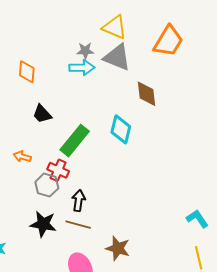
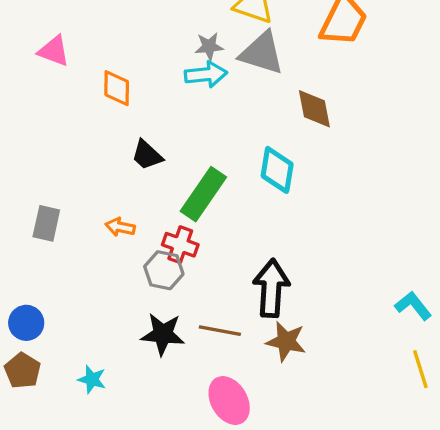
black arrow: (79, 201) -> (271, 288), moved, size x1.6
brown star: (118, 248) -> (286, 341), moved

